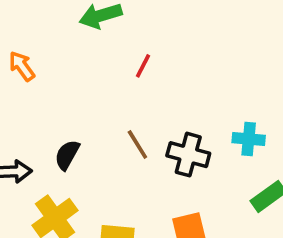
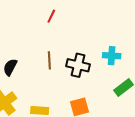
brown line: (137, 145) -> (49, 60), turned 30

